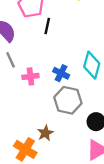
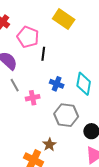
blue cross: (61, 73) -> (57, 84), moved

